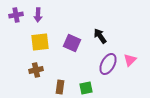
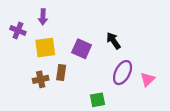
purple cross: (16, 15) -> (18, 30), moved, turned 32
pink triangle: (130, 60) -> (148, 79), moved
brown rectangle: (60, 87) -> (61, 73), moved

